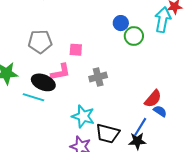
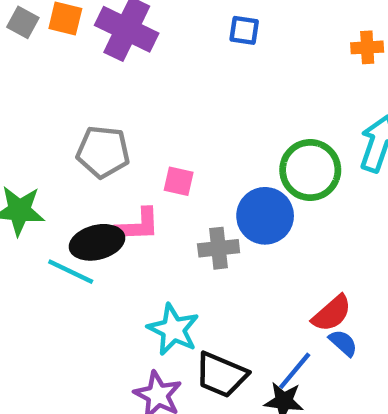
blue circle: (121, 23) -> (265, 216), moved, size x1.6
green circle: (134, 36) -> (310, 170), size x1.4
black ellipse: (43, 82) -> (97, 242), turned -45

